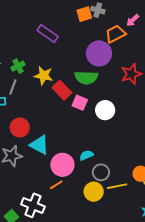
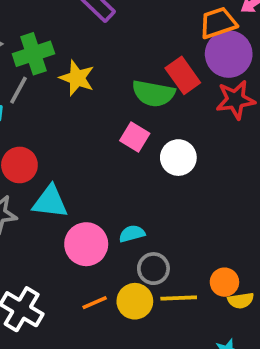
purple circle: (99, 53) -> (229, 54), moved
green cross: (18, 66) -> (33, 54), size x1.5
red rectangle: (62, 90) -> (183, 75), moved
cyan triangle: (39, 145) -> (50, 202), turned -30
orange line: (56, 185) -> (95, 303), moved

